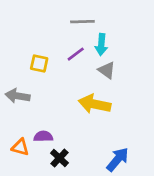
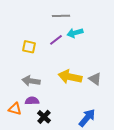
cyan arrow: (101, 45) -> (75, 33), turned 70
gray triangle: (107, 70) -> (95, 79), moved
gray arrow: (18, 96) -> (31, 81), moved

